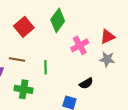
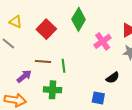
green line: (46, 67) -> (63, 66), moved

